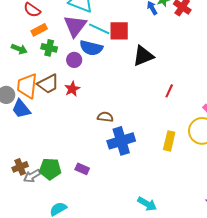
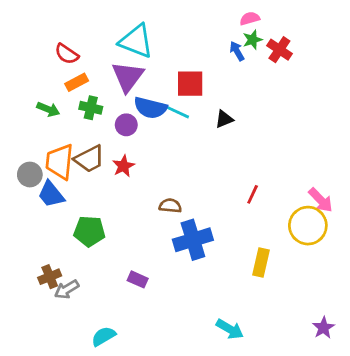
cyan line: (99, 29) -> (175, 111), moved
black triangle: (143, 56) -> (224, 119), size x0.6
red line: (169, 91) -> (253, 194), moved
yellow rectangle: (169, 141) -> (261, 262), moved
green pentagon: (50, 169) -> (89, 231), moved

